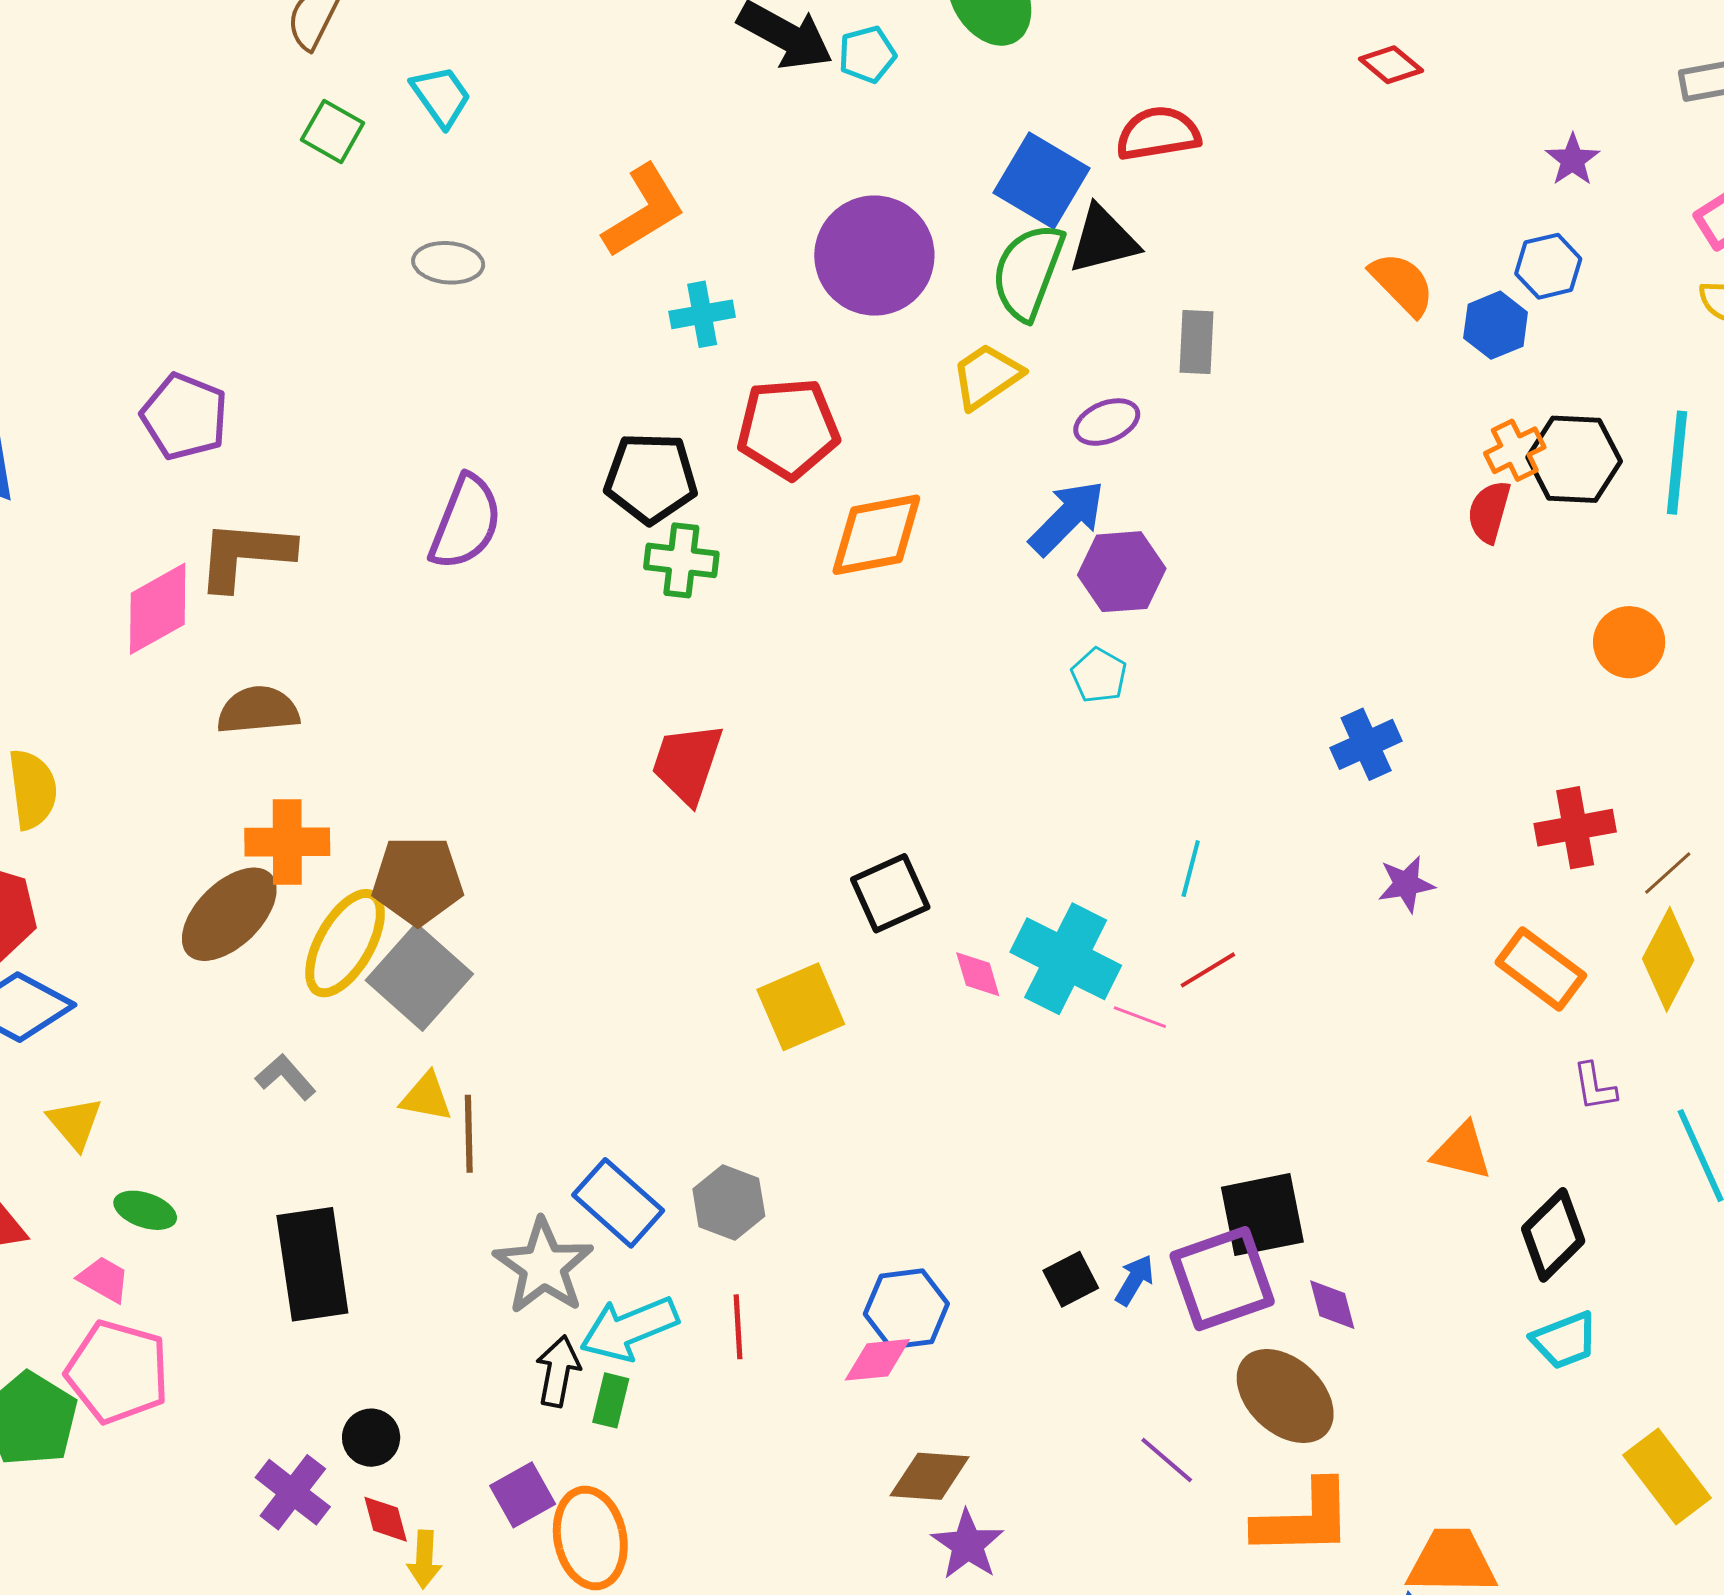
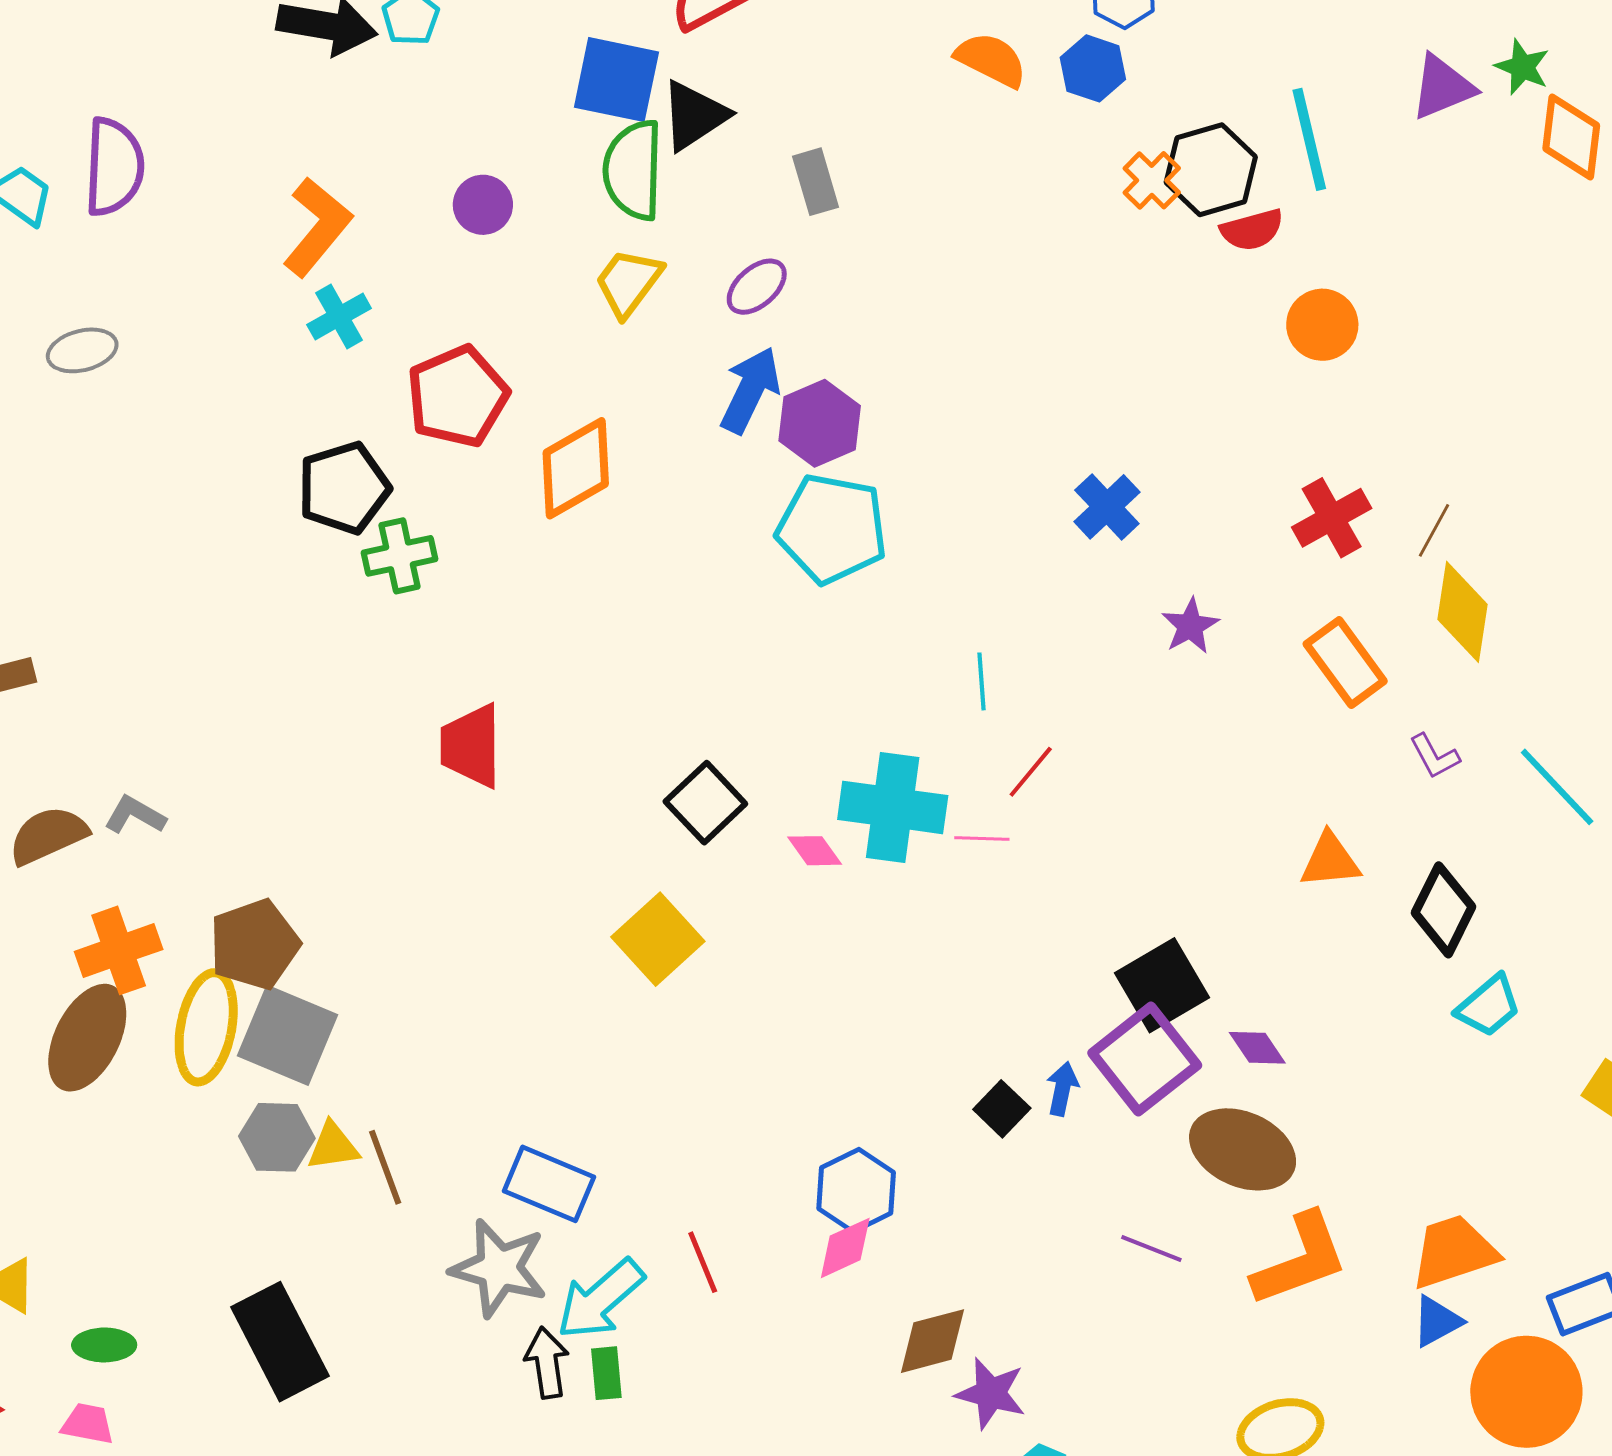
orange L-shape: (644, 211) -> (317, 227), moved
purple circle: (874, 256) -> (483, 205), size x0.5
red semicircle: (1489, 512) -> (1252, 230), moved, turned -102
purple semicircle: (466, 522) -> (114, 167), moved
cyan pentagon: (1099, 675) -> (832, 529), size x2.0
orange rectangle: (1541, 969) -> (1345, 662), turned 36
gray L-shape: (286, 1077) -> (135, 815), moved
gray hexagon: (729, 1203) -> (277, 1137), moved

